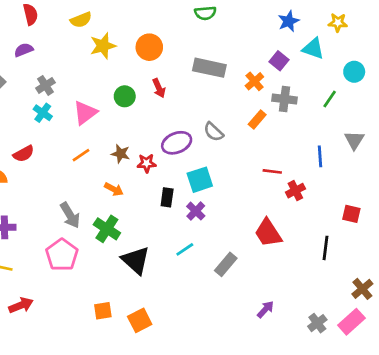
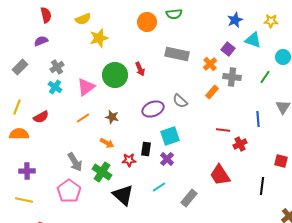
orange circle: (149, 47) -> (147, 22), moved
green circle: (125, 96) -> (115, 75), size x1.6
red star: (147, 163) -> (129, 160), moved

